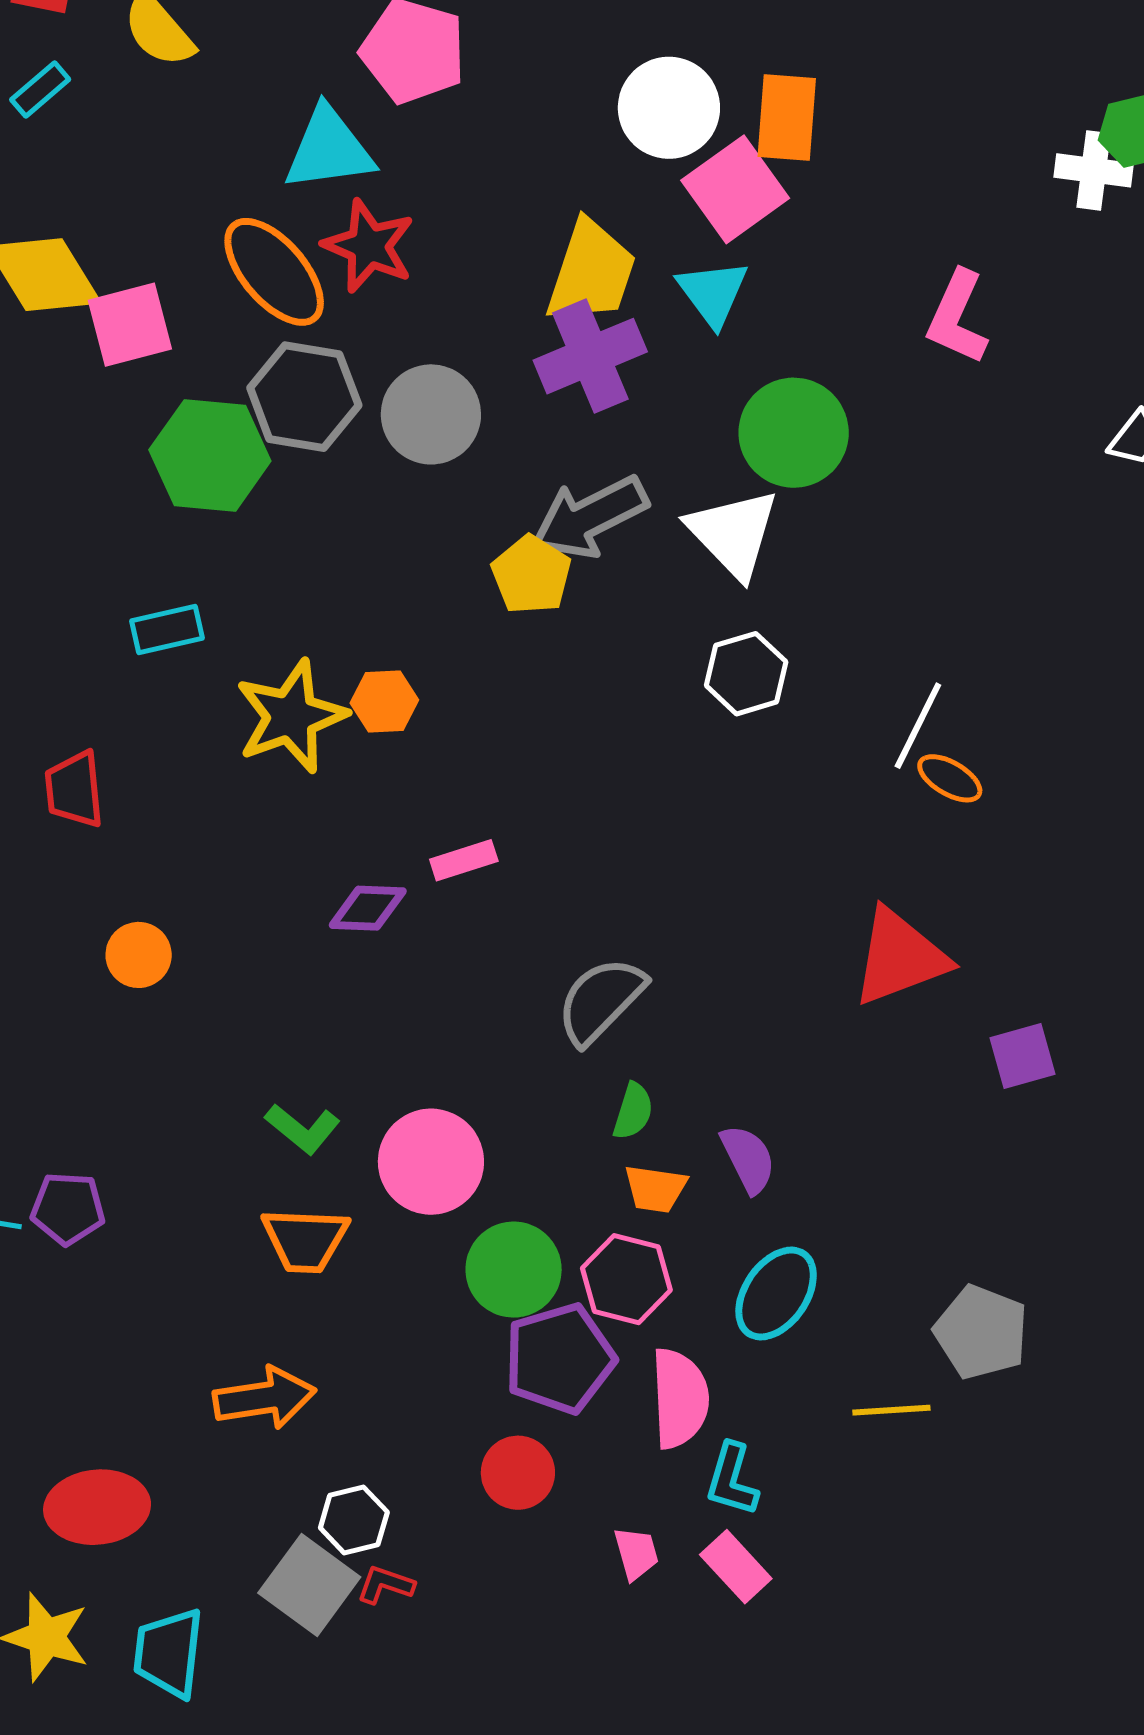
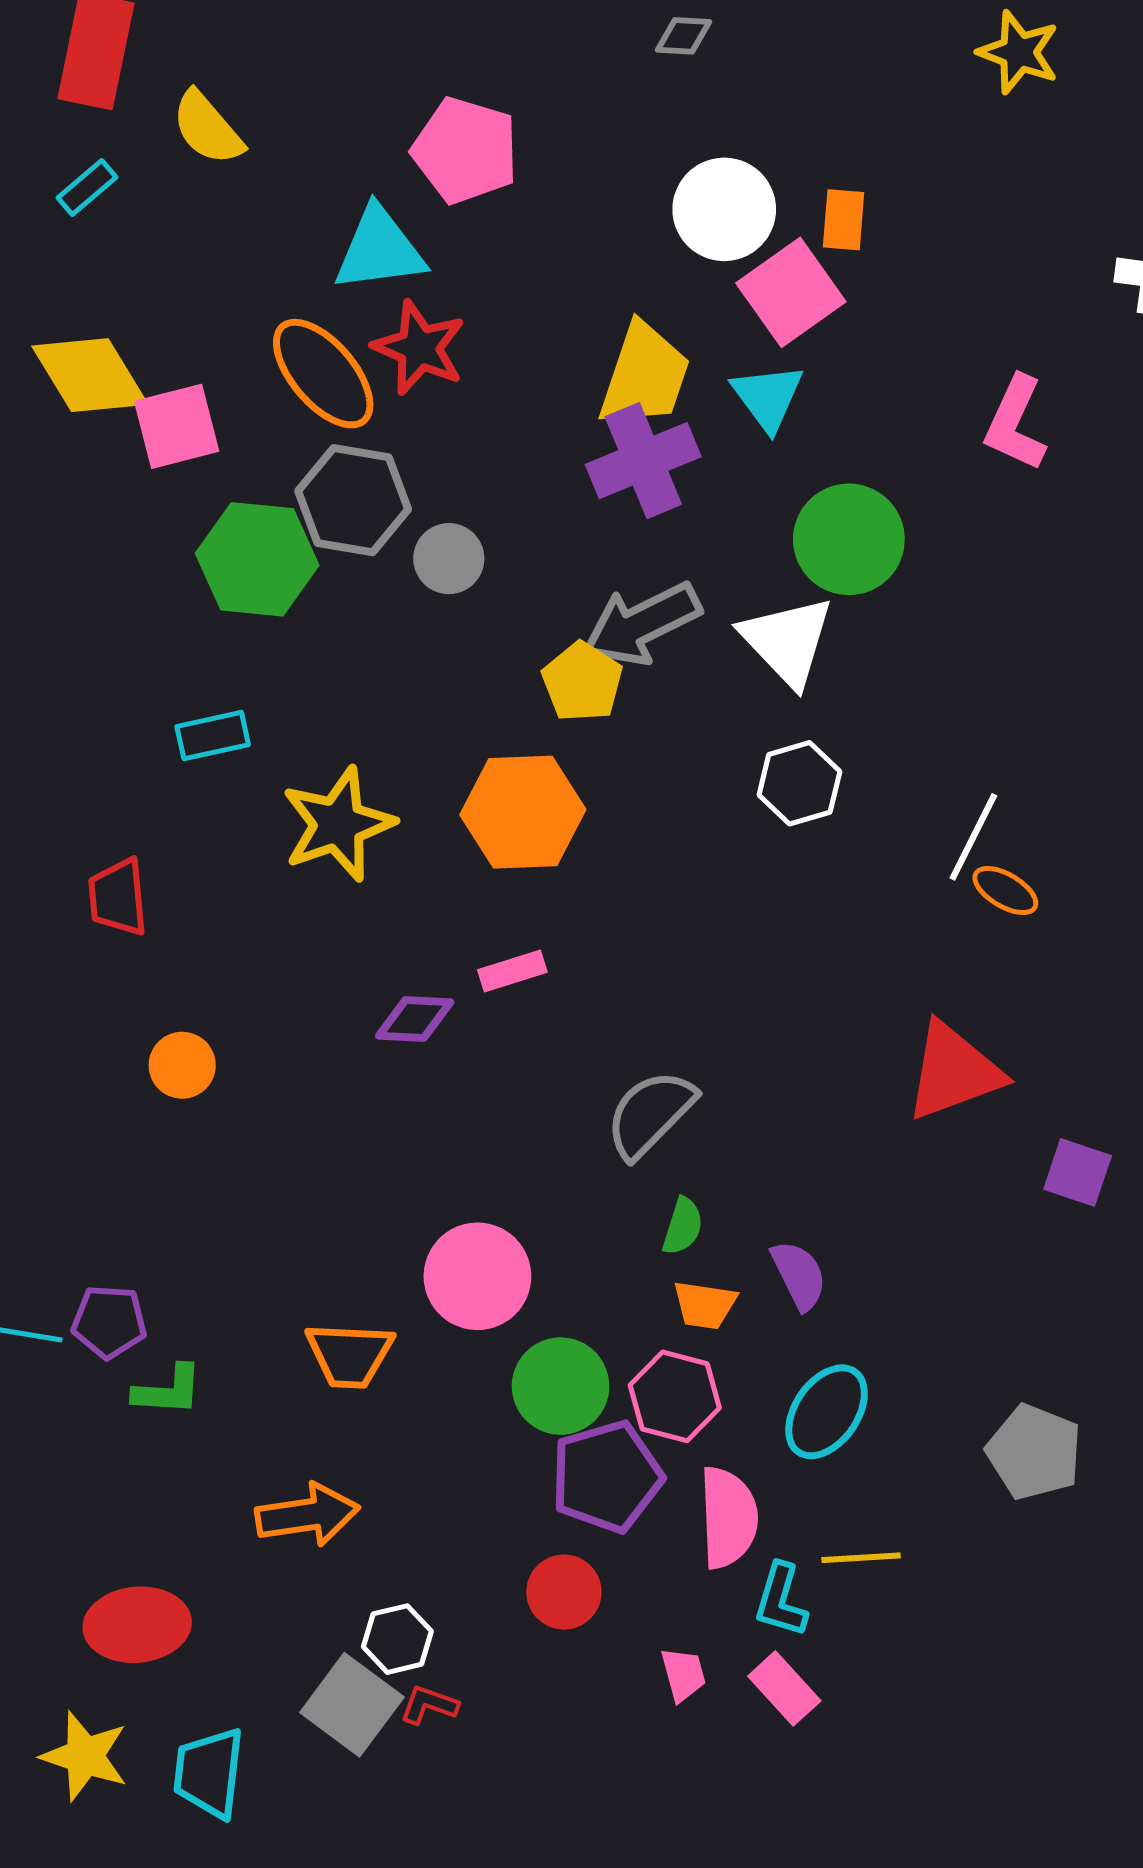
orange rectangle: (787, 117) -> (844, 220), size x0.7
gray circle: (431, 414) -> (449, 559), moved, size x0.7
orange hexagon: (384, 701) -> (523, 812), moved, size x1.8
purple square: (1023, 1056) -> (1078, 1172), turned 34
green L-shape: (303, 1129) -> (168, 1390), moved, turned -36
yellow line: (891, 1410) -> (861, 1558), moved

